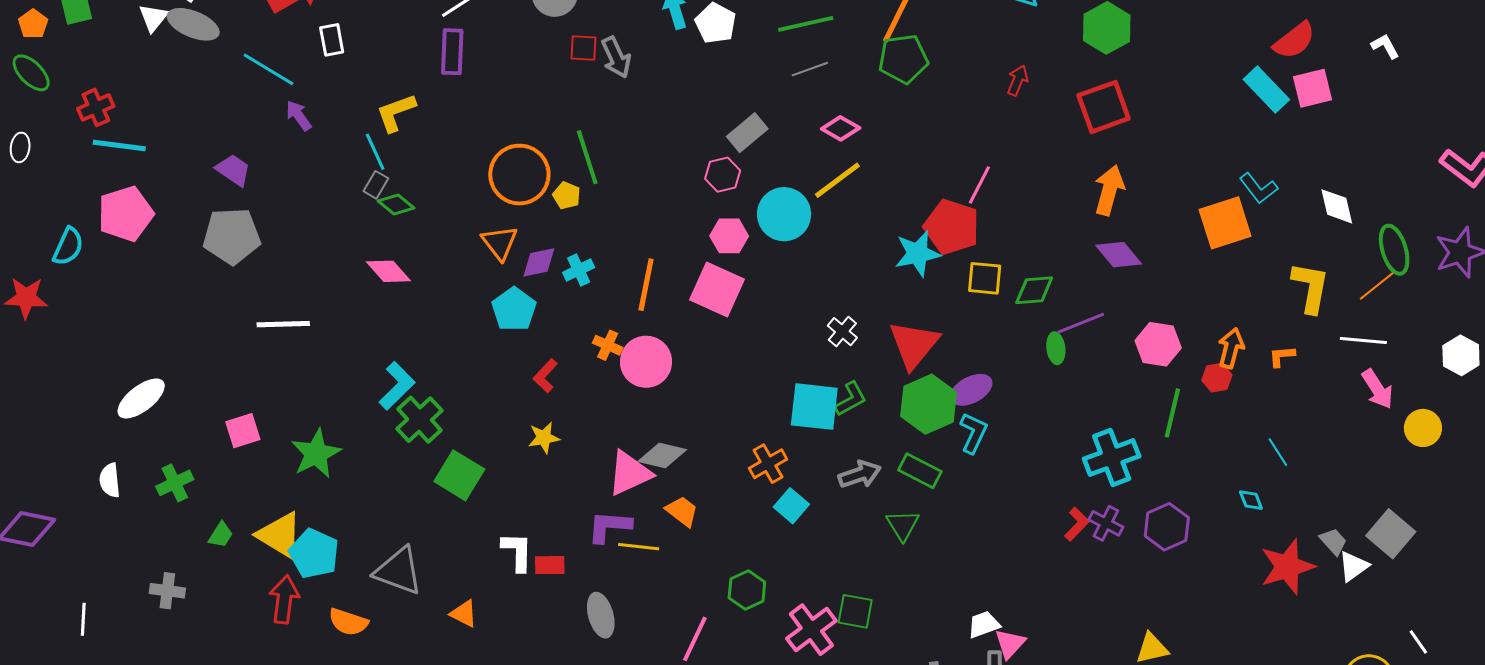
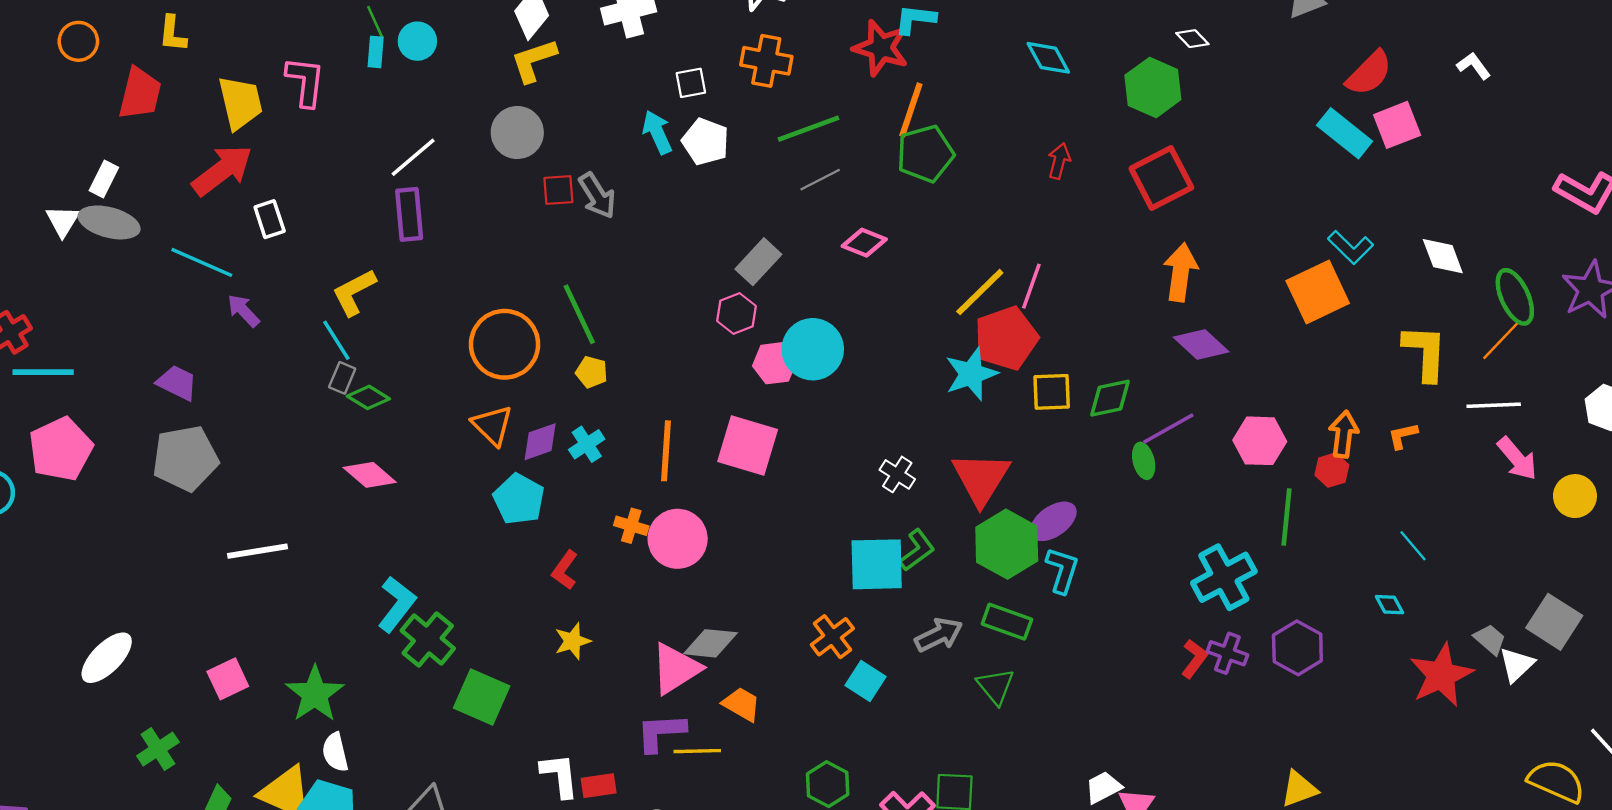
yellow line: (837, 180) -> (980, 292), moved
yellow pentagon: (567, 195) -> (592, 372), moved
red pentagon: (952, 227) -> (1006, 338), turned -30
pink hexagon: (729, 236) -> (775, 363), moved
white semicircle: (110, 480) -> (335, 752), moved

